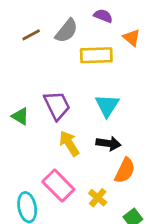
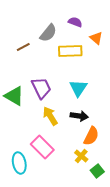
brown line: (31, 35) -> (23, 47), moved
green triangle: (20, 116) -> (14, 96), size x1.5
yellow cross: (98, 198) -> (81, 156), moved

